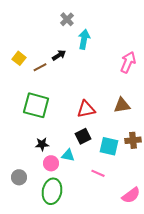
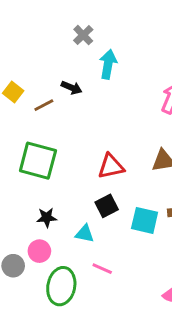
black arrow: (59, 55) -> (72, 88), turned 56
pink circle: (51, 163) -> (39, 251), moved
pink line: (98, 173) -> (102, 269), moved

